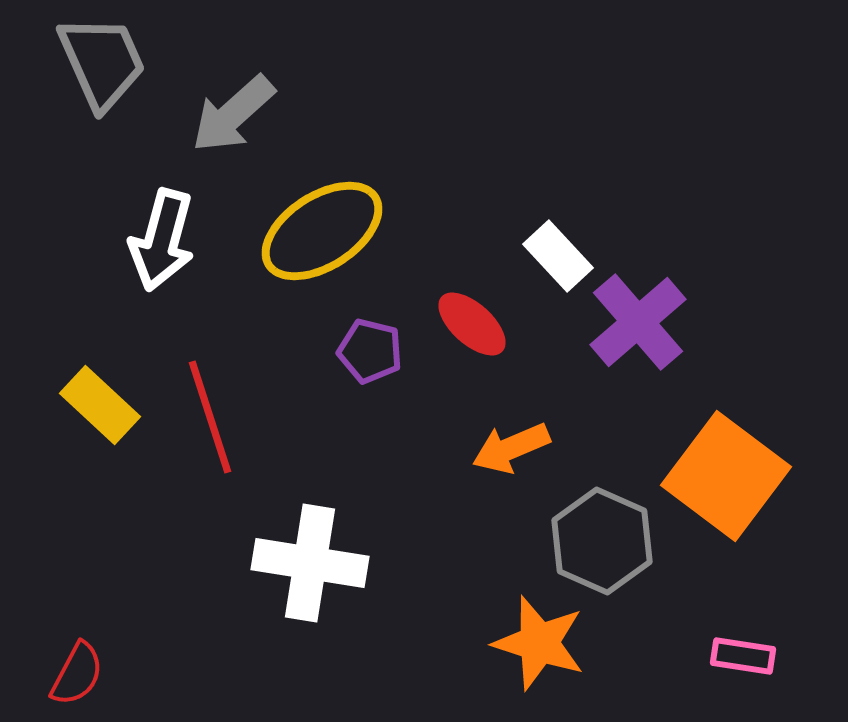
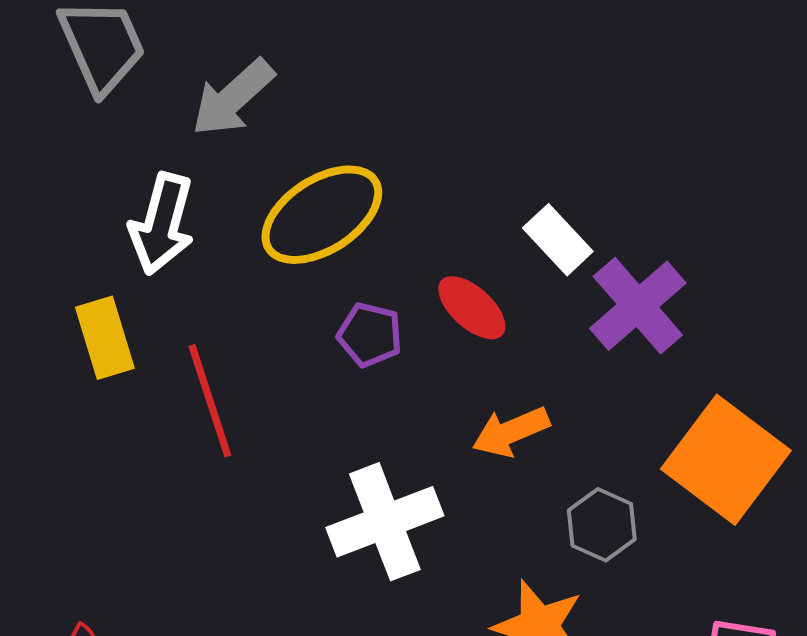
yellow rectangle: (100, 405) -> (105, 338), moved, turned 30
gray hexagon: (602, 541) -> (602, 525), size x0.7
white cross: (310, 563) -> (385, 522), moved, turned -30

